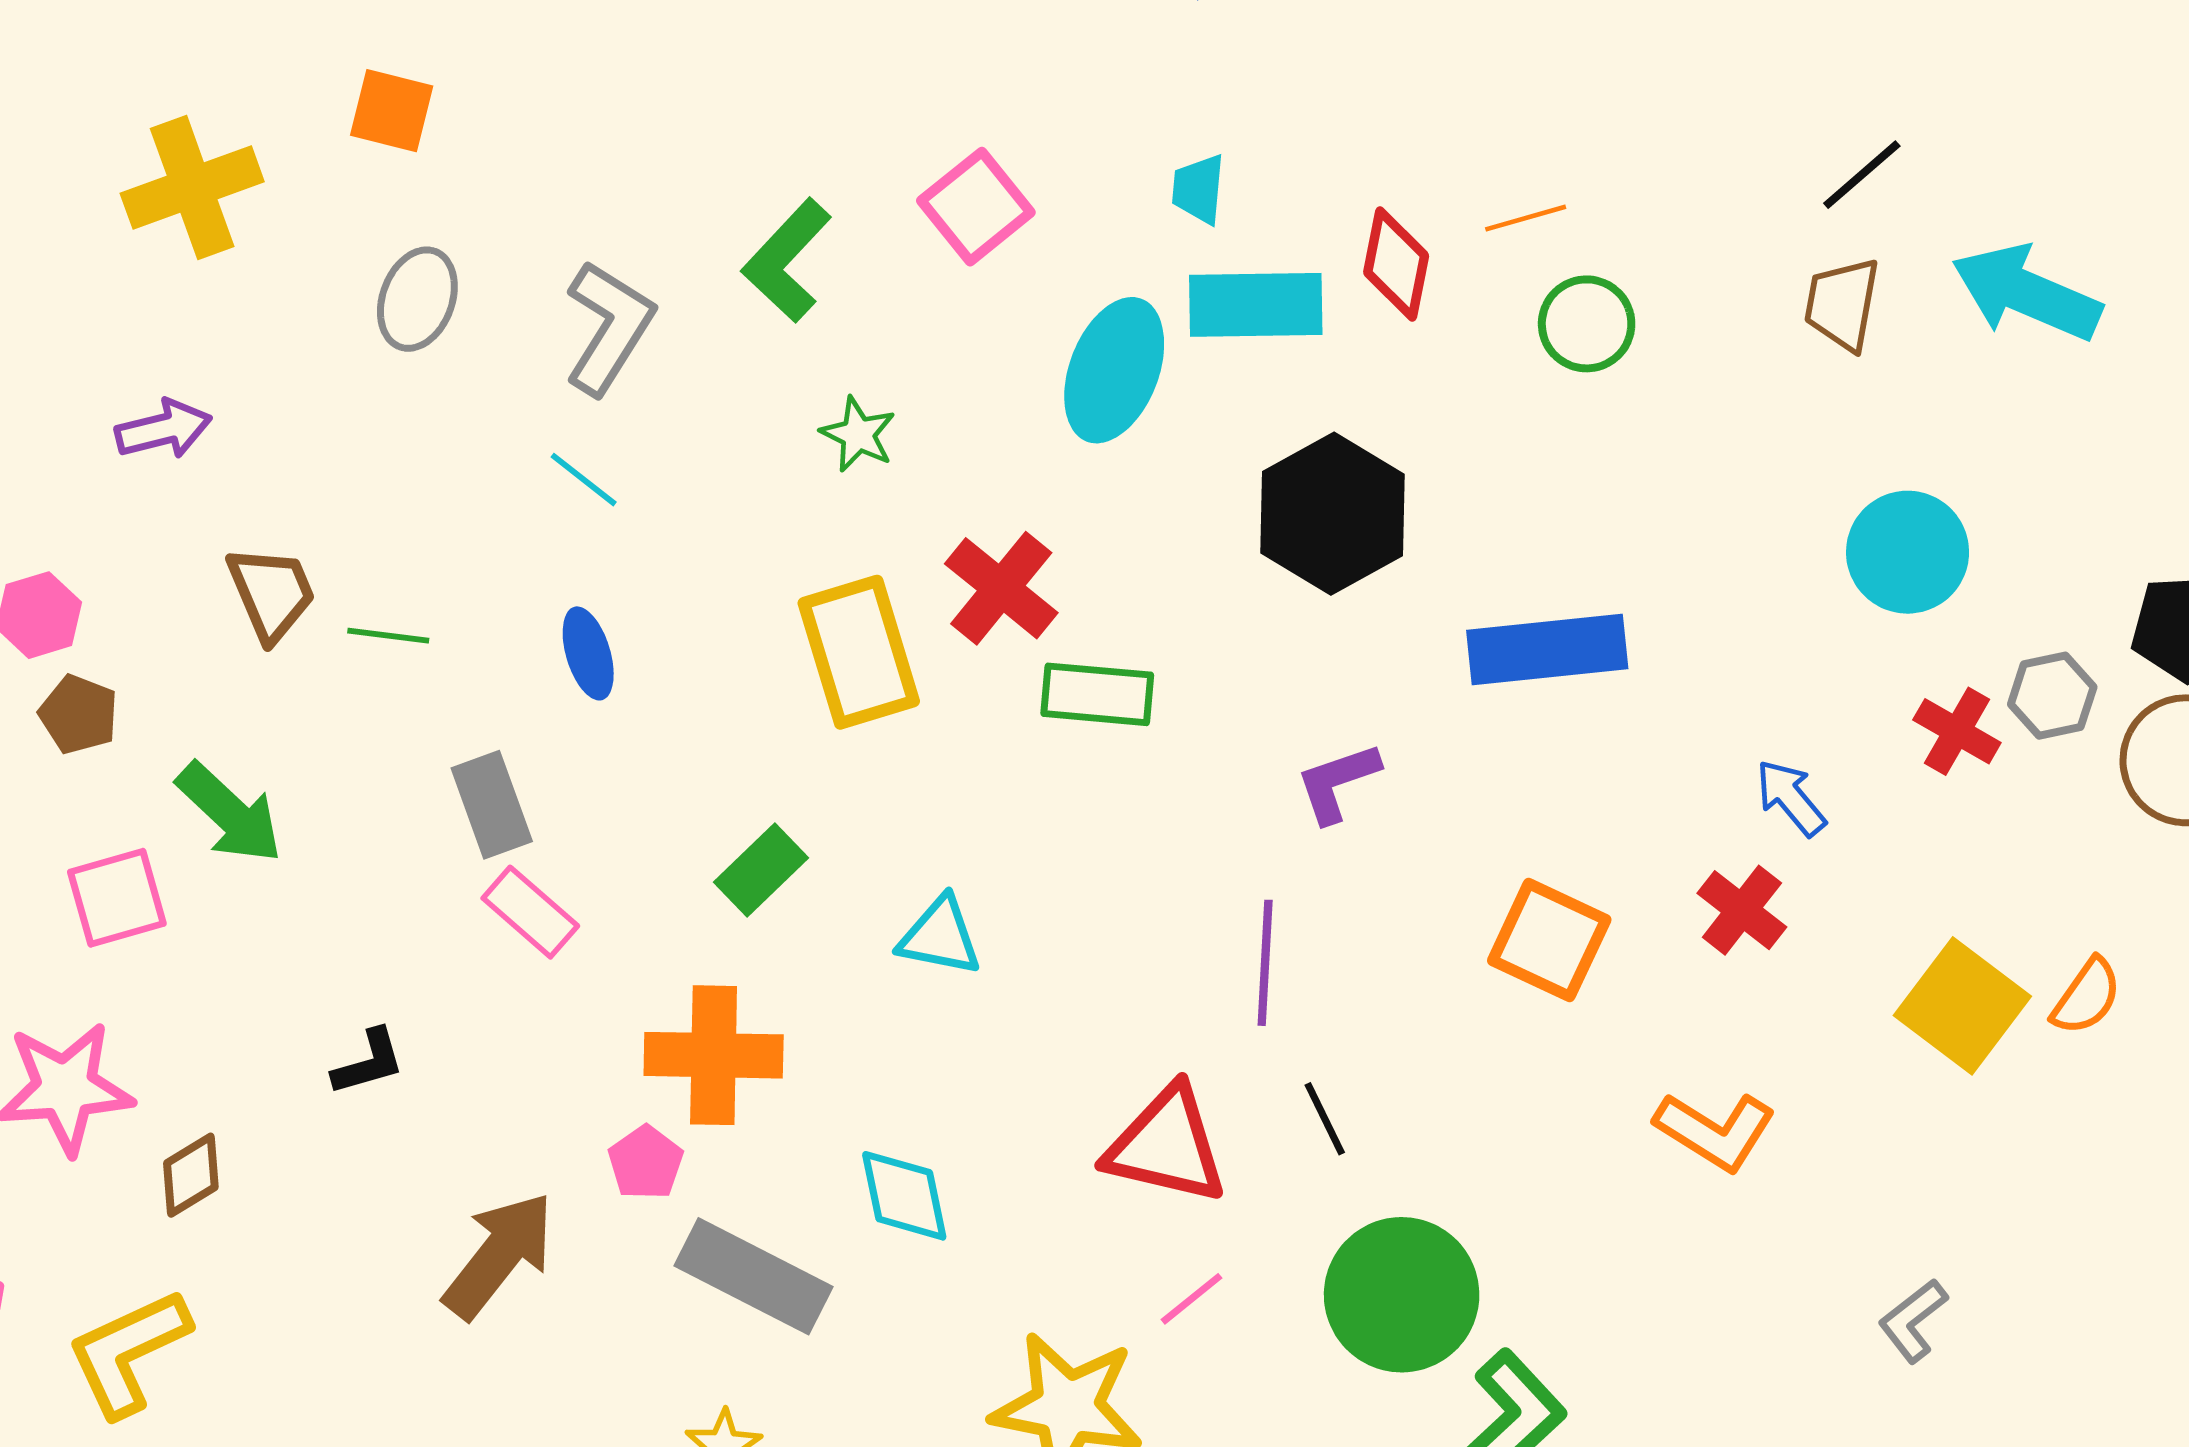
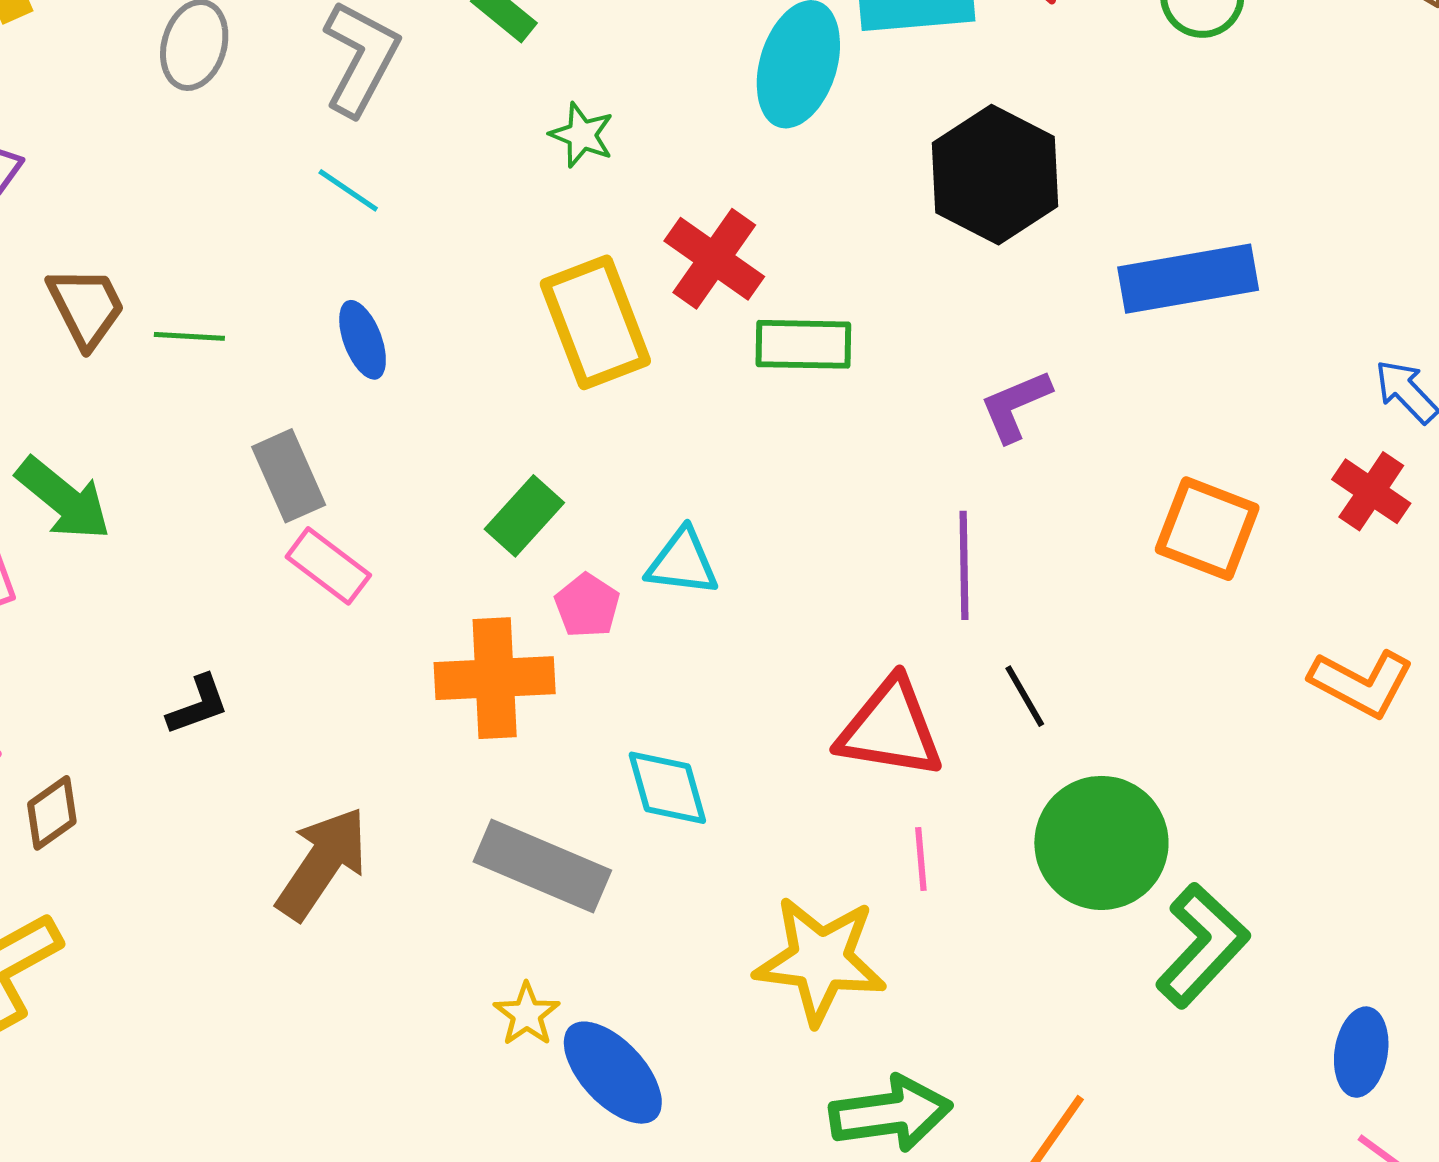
pink pentagon: (646, 1163) -> (587, 606), moved
pink line: (1192, 1299) -> (921, 859), turned -52

